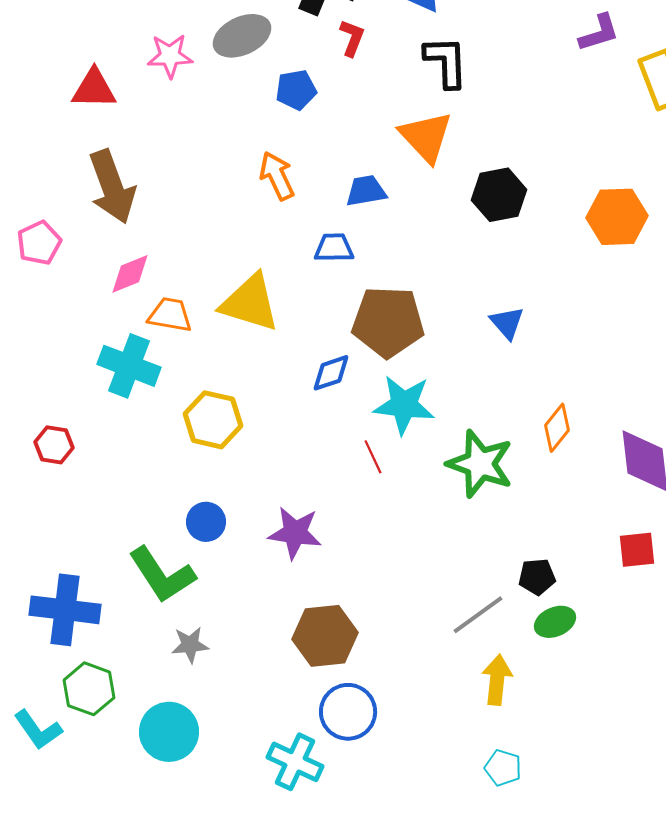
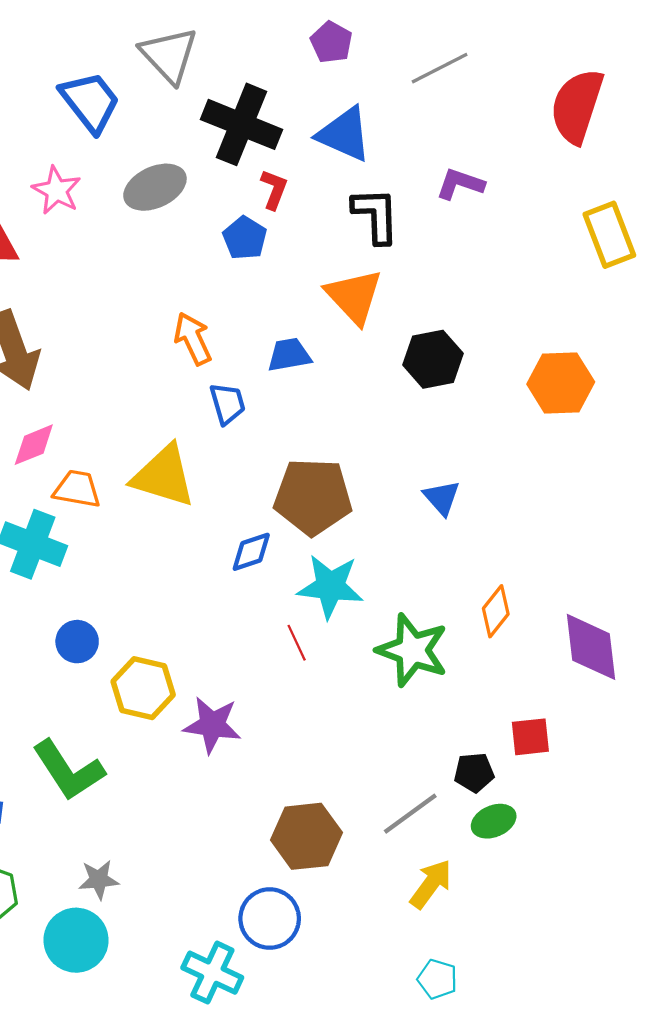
purple L-shape: (599, 33) -> (460, 184), moved, turned -144
pink star: (170, 56) -> (57, 190), moved, turned 30
blue pentagon: (296, 90) -> (245, 238), moved, turned -30
blue trapezoid: (334, 248) -> (227, 404), moved, turned 75
yellow hexagon: (213, 420) -> (143, 688), moved
blue circle: (206, 522) -> (77, 642), moved
red square: (637, 550) -> (530, 737), moved
brown hexagon: (325, 636) -> (306, 836), moved
gray star: (190, 645) -> (99, 880), moved
yellow arrow: (497, 680) -> (431, 884), turned 30

